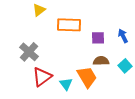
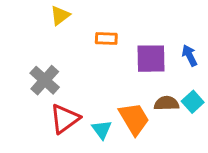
orange rectangle: (69, 25) -> (106, 39), size x0.6
purple square: (98, 38) -> (151, 59), size x1.5
brown semicircle: (101, 61) -> (166, 103), moved

